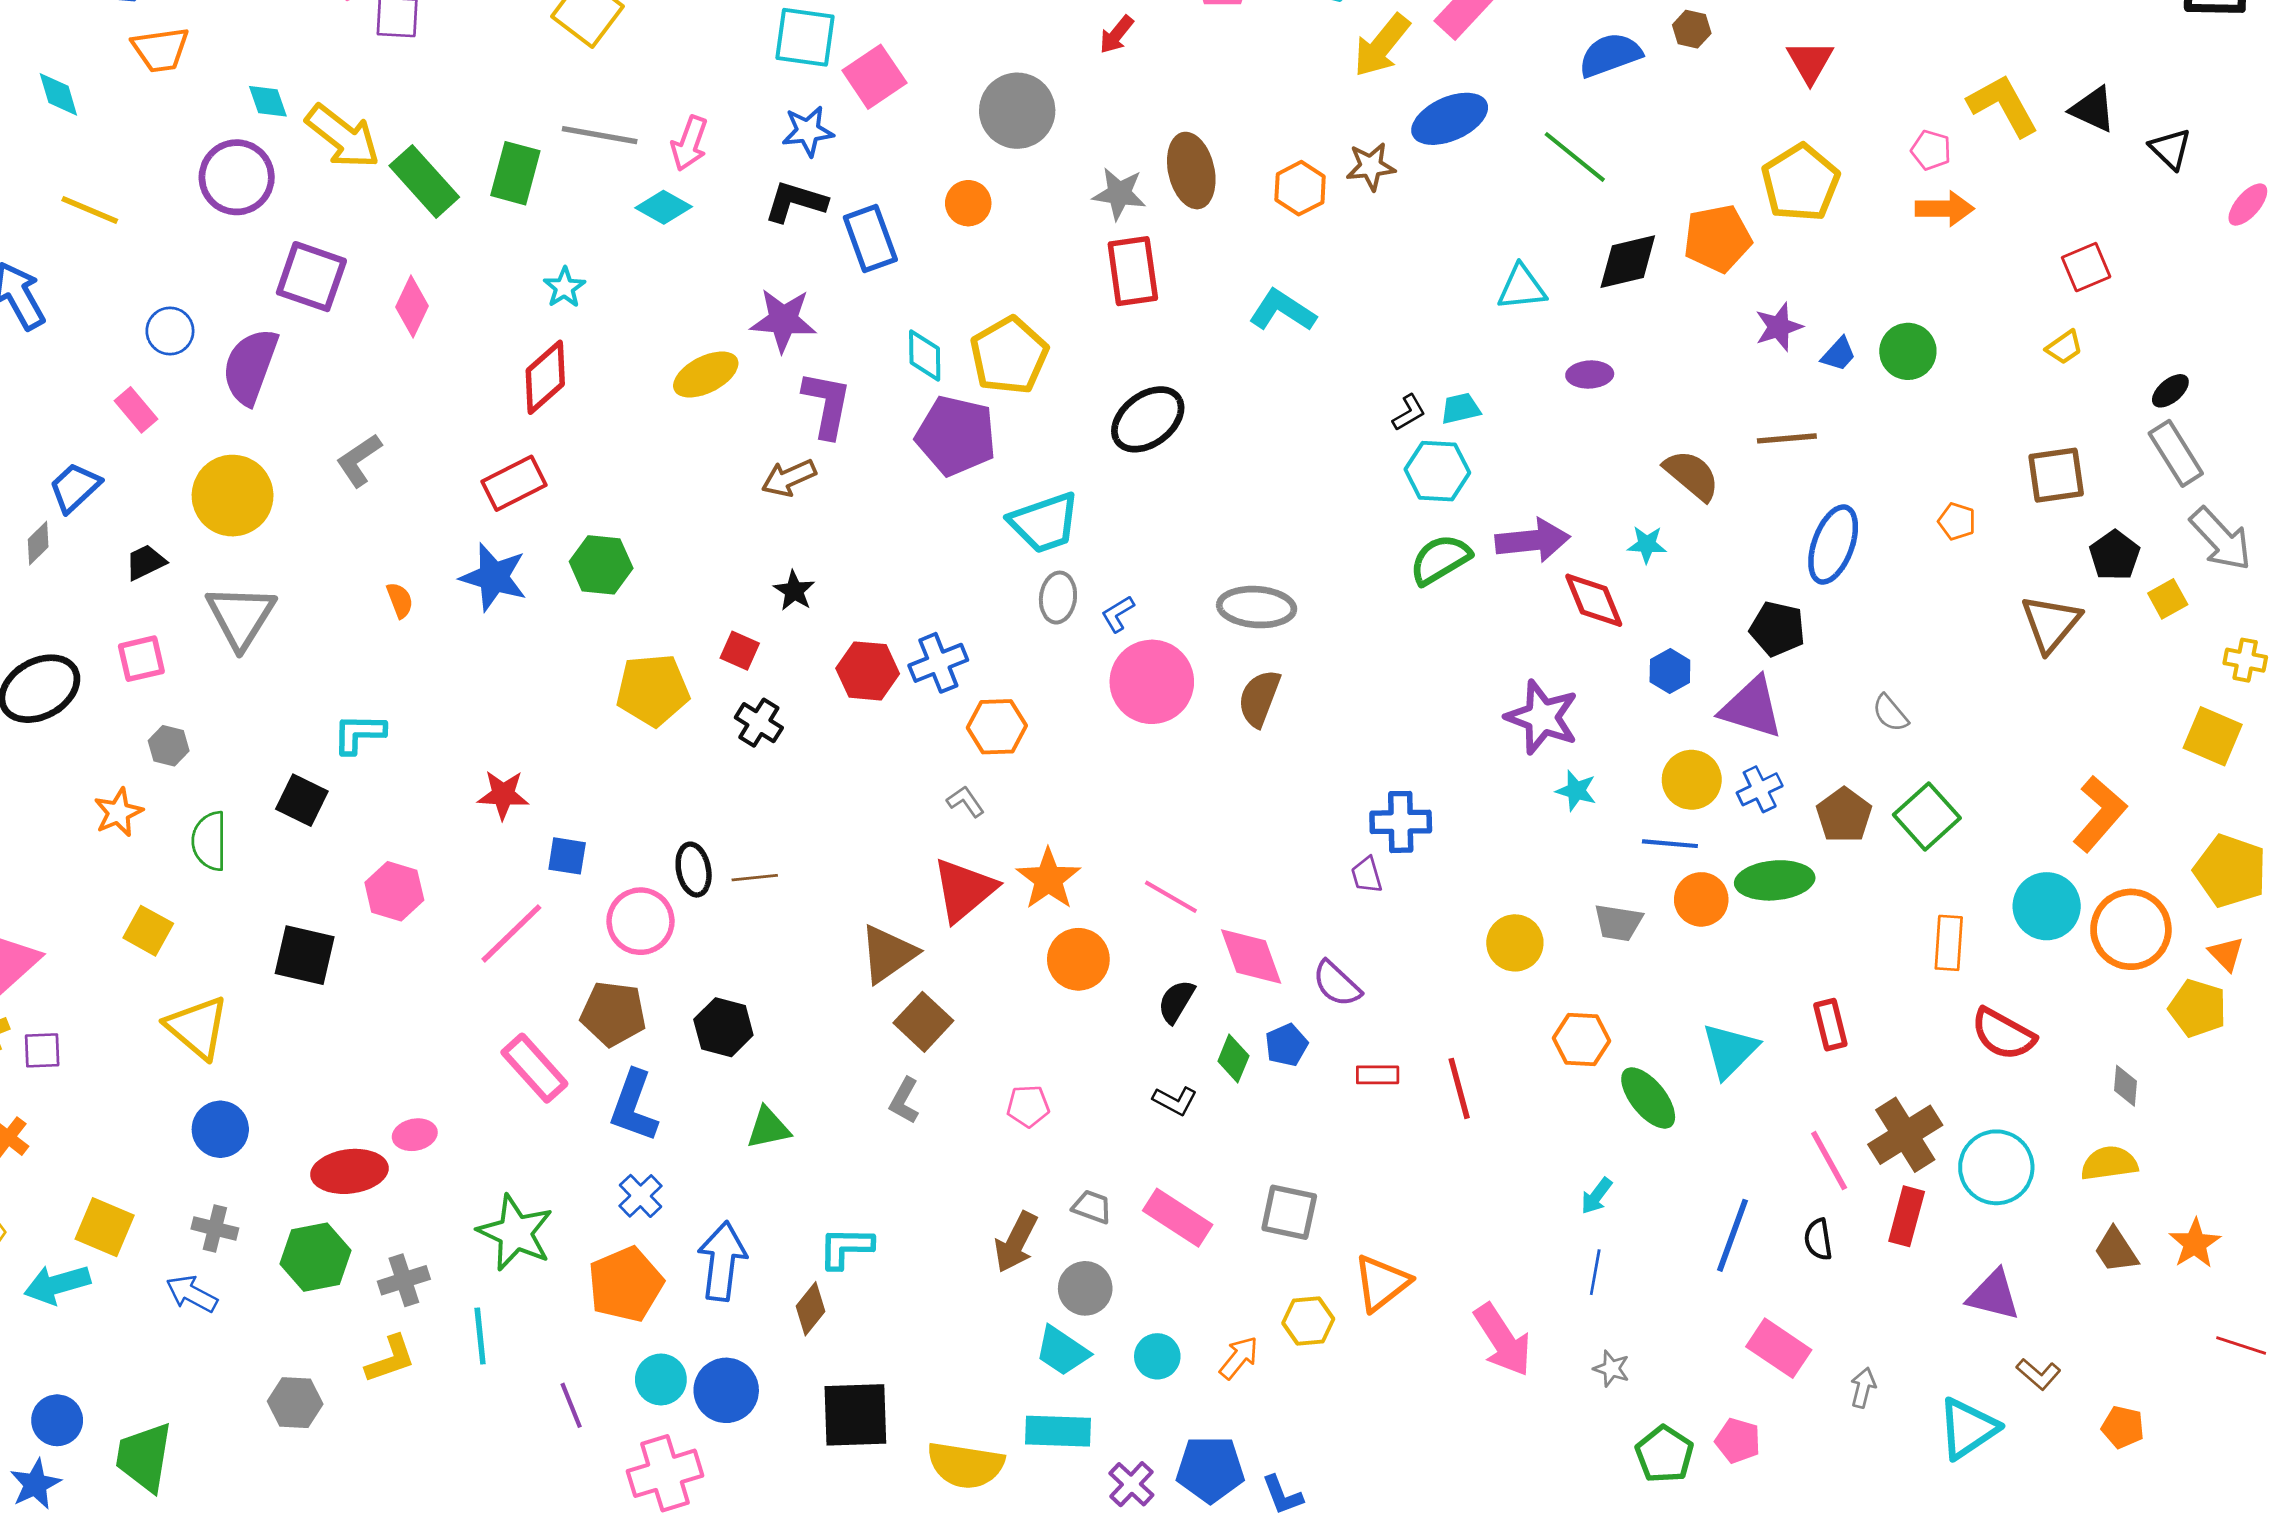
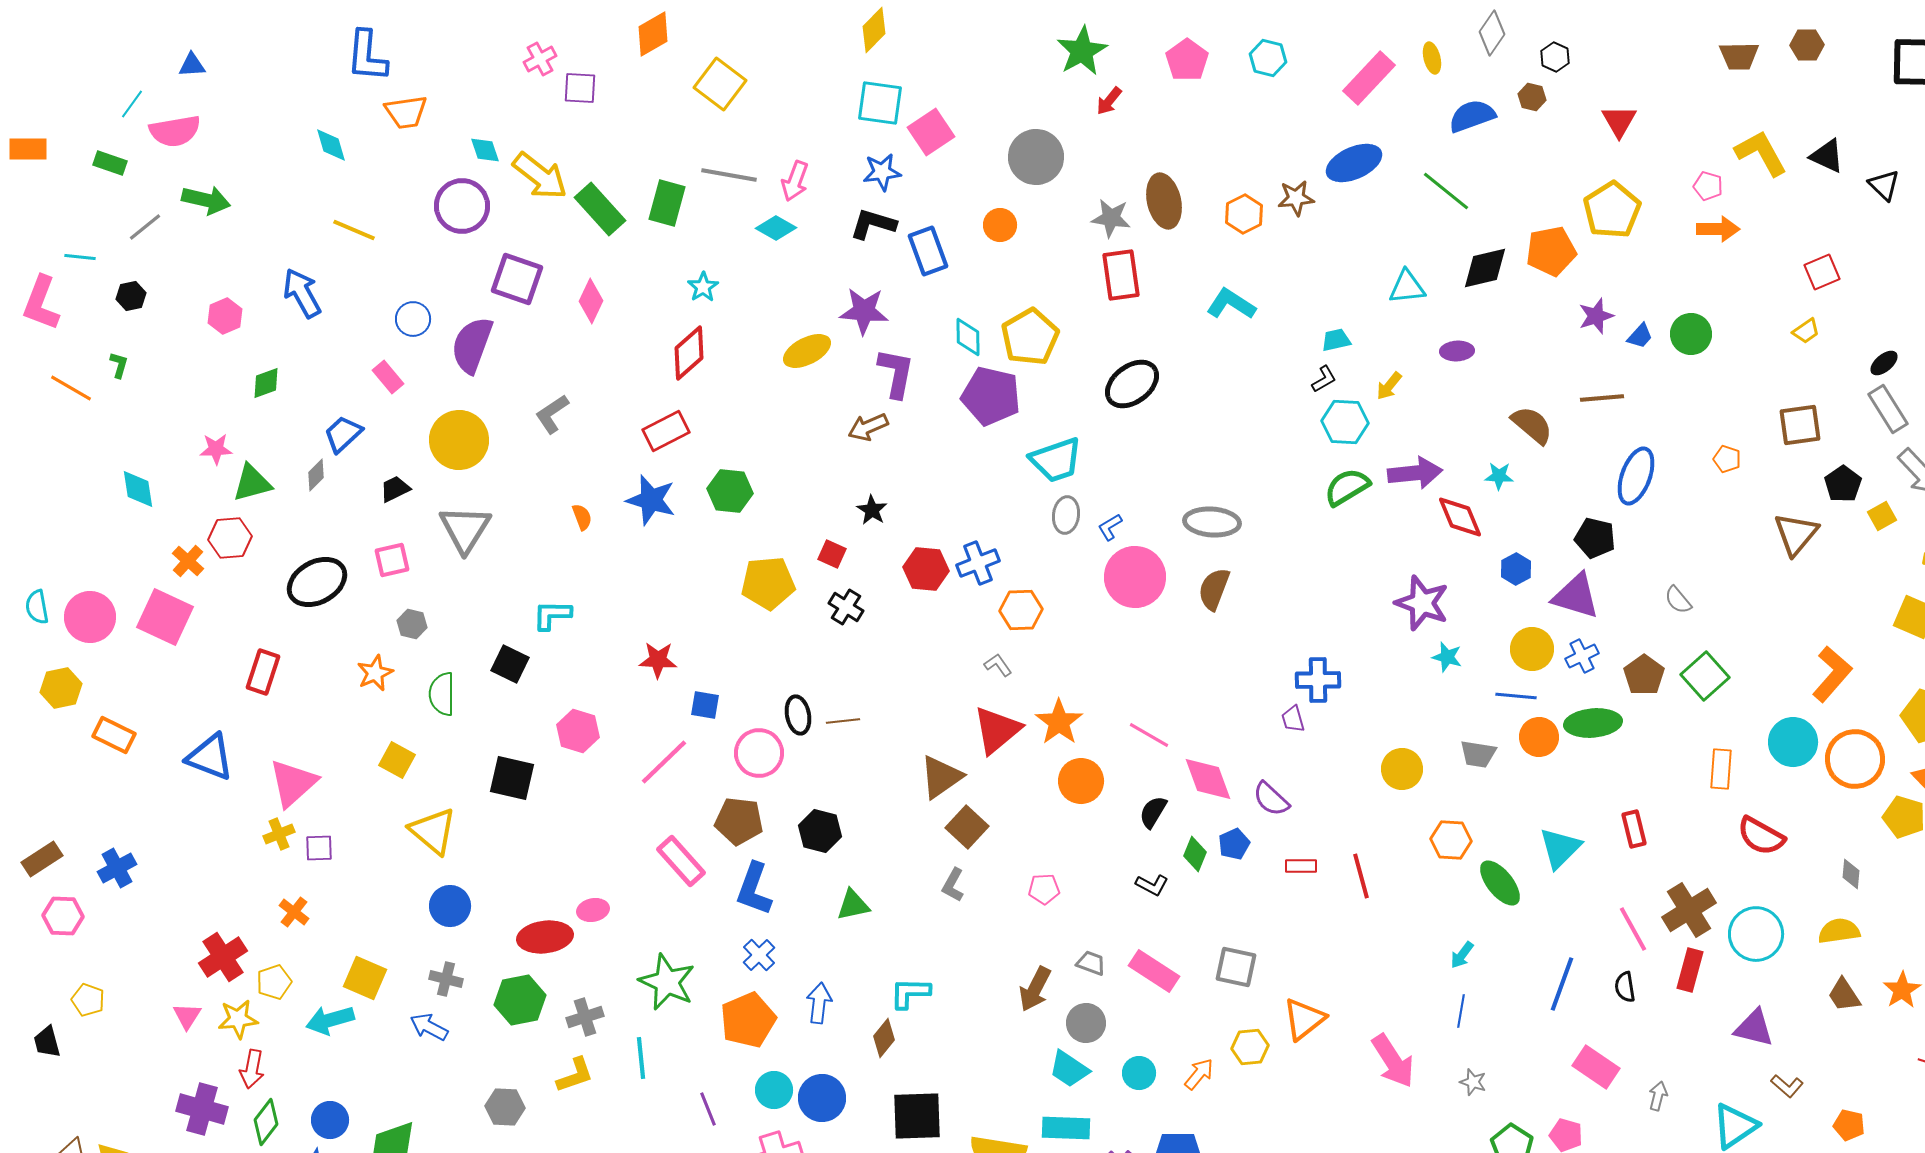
yellow arrow: (1382, 45) -> (1389, 386), moved, size x0.6
cyan trapezoid: (1461, 409) -> (1336, 340), moved
blue arrow: (722, 1261) -> (819, 1003), size x0.7

